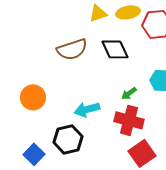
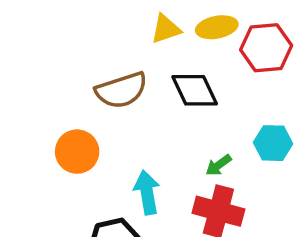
orange circle: (33, 97) -> (77, 152), moved
cyan arrow: (87, 109) -> (147, 192), turned 95

